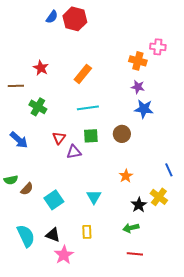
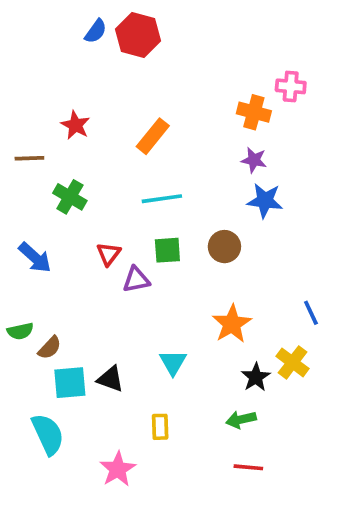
orange star: (126, 176) -> (232, 324), size x1.5
cyan square: (54, 200) -> (70, 383), moved, turned 30
black triangle: (53, 235) -> (110, 379), moved

